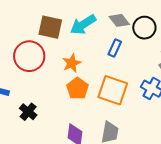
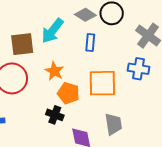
black cross: (28, 112) -> (55, 115), moved

